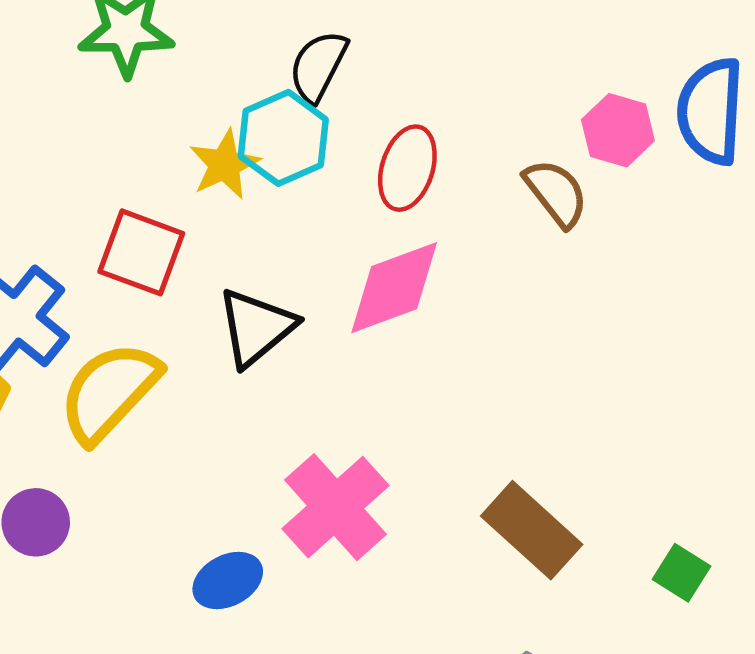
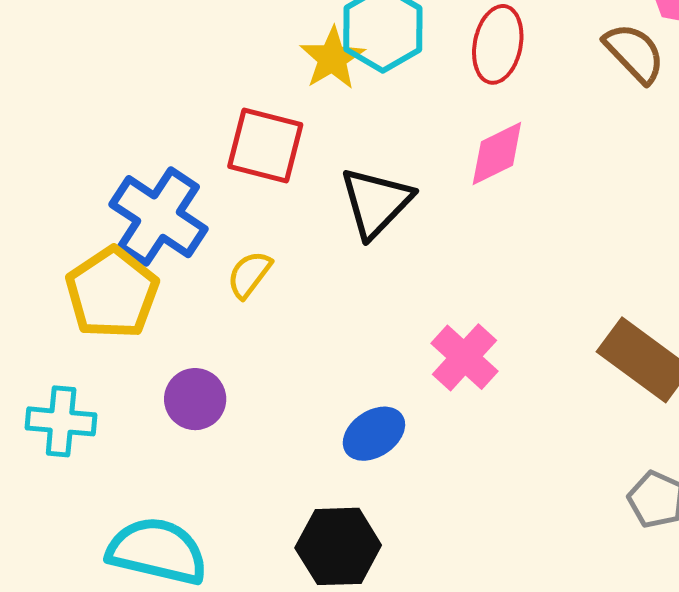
pink diamond: (394, 288) -> (497, 154), size x0.7
yellow semicircle: (109, 392) -> (249, 274), size x0.5
pink cross: (335, 507) -> (464, 357), size x0.7

